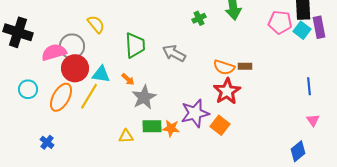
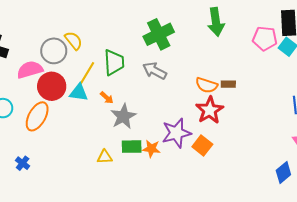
green cross: (199, 18) -> (159, 34), moved, size x2.0
gray circle: (72, 46) -> (54, 51), moved
yellow line: (89, 96) -> (86, 75), moved

